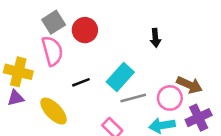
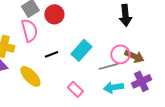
black arrow: (155, 38) -> (125, 15), moved, size x1.5
gray line: (133, 98) -> (108, 66), moved
pink circle: (170, 98) -> (120, 54), moved

